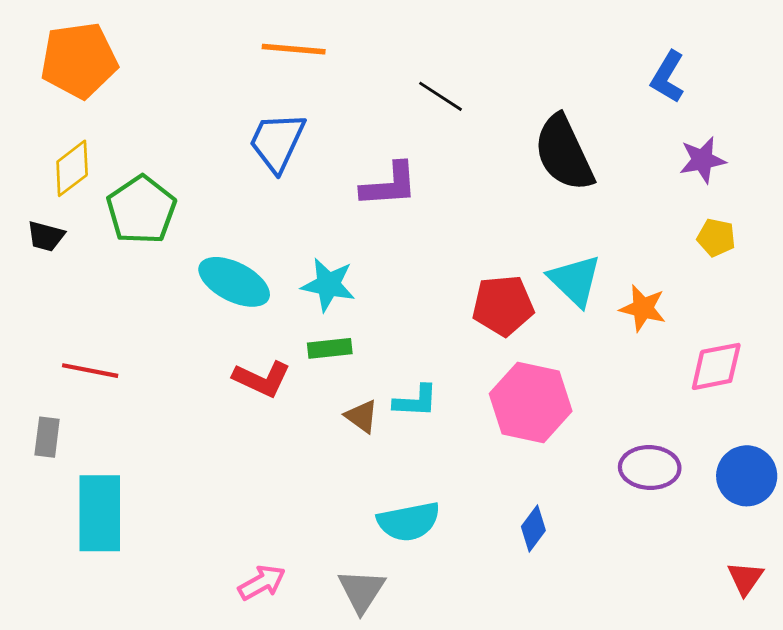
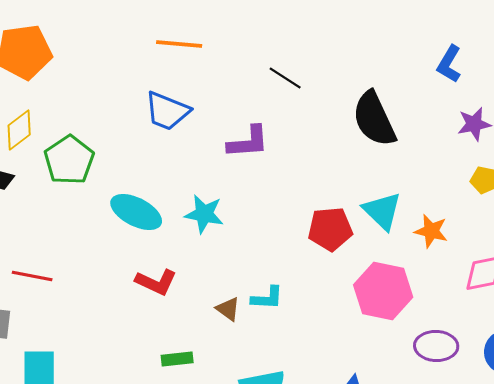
blue trapezoid: (277, 142) -> (167, 111), turned -93
green rectangle: (330, 348) -> (177, 359), moved
pink hexagon: (531, 402) -> (383, 291), moved

